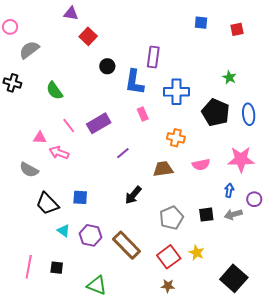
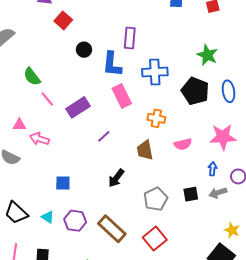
green star: (229, 77) -> (207, 55), size x1.5
pink rectangle: (143, 114) -> (122, 96), size x1.6
pink line: (69, 126) -> (47, 99), moved
brown trapezoid: (163, 169) -> (145, 150), turned -90
black trapezoid: (47, 204) -> (16, 213), moved
yellow star: (197, 253) -> (232, 230), moved

